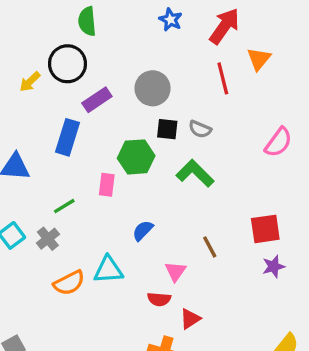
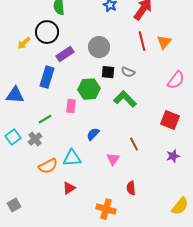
orange triangle: (259, 59) -> (164, 42), moved
red square: (265, 229) -> (170, 120), moved, turned 30
red semicircle: (159, 299) -> (131, 188), moved, turned 80
red triangle: (190, 319) -> (69, 188), moved

